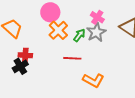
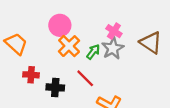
red line: (72, 58) -> (85, 78), turned 42
black cross: (20, 66) -> (55, 87), moved, turned 35

